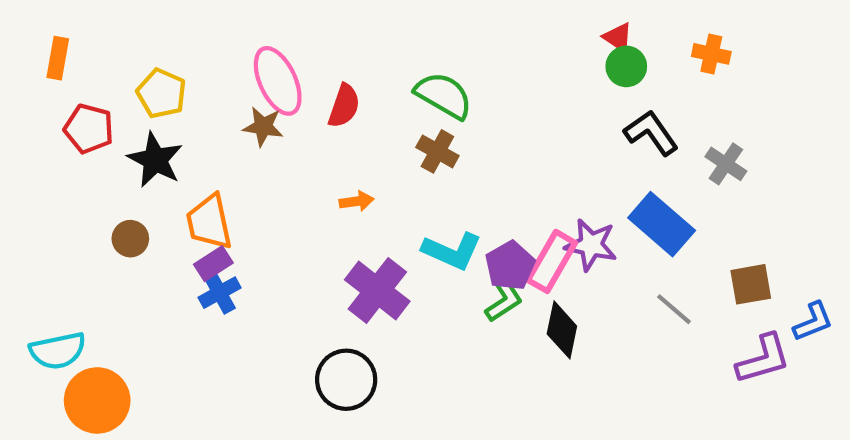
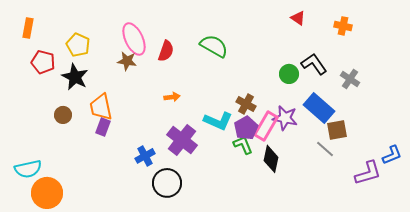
green circle: (626, 66) -> (289, 74), moved
brown cross: (437, 151) -> (246, 104), moved
purple rectangle: (213, 264) -> (103, 127), turned -36
brown square: (751, 284) -> (337, 130), moved
blue cross: (220, 293) -> (145, 156), moved
green L-shape: (504, 301) -> (243, 145), turned -80

